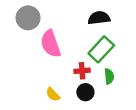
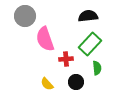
red cross: (82, 71) -> (66, 59), moved

